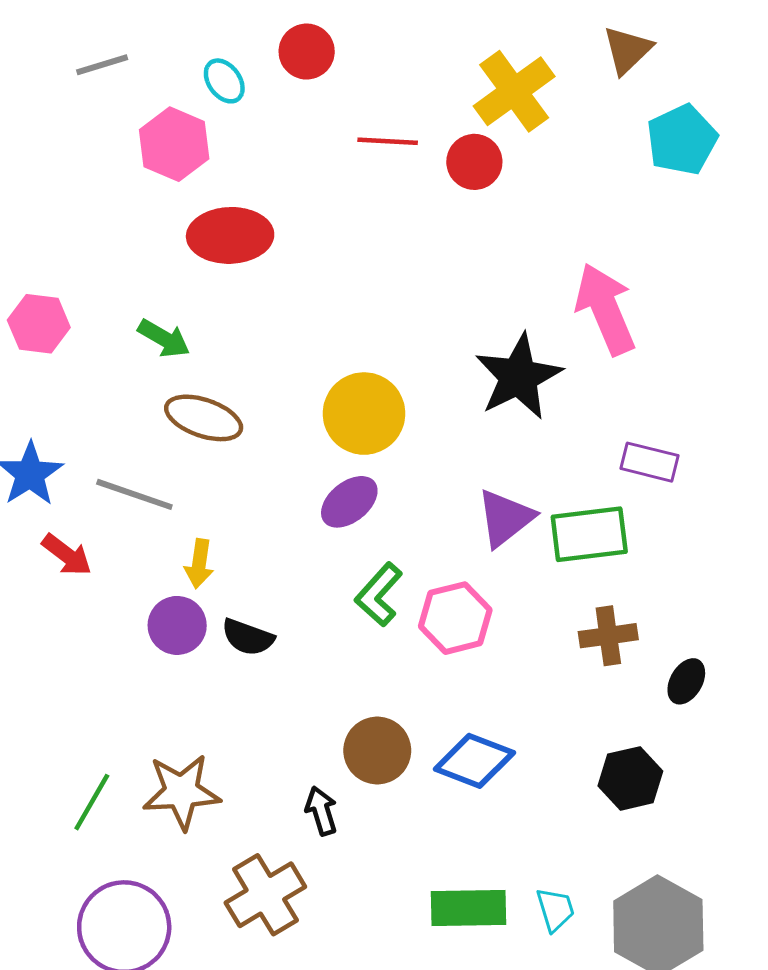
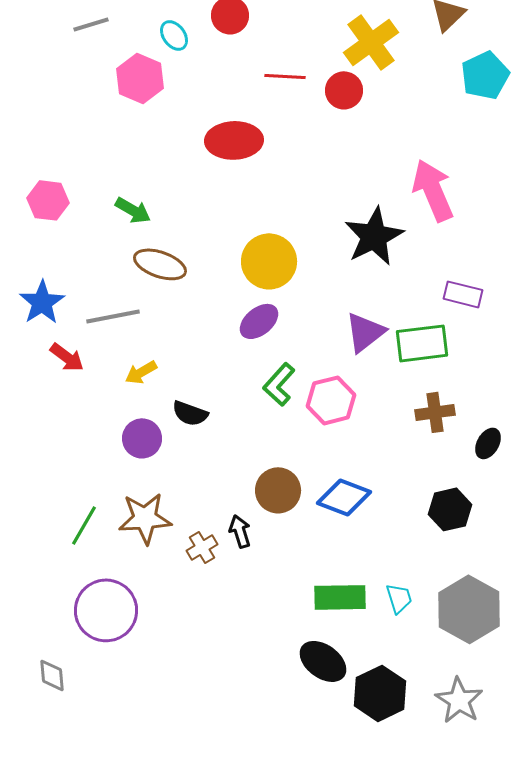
red ellipse: (230, 235) -> (234, 140), moved
gray line: (134, 494) -> (113, 316), turned -30
yellow arrow: (199, 564) -> (141, 372), moved, turned 52
purple circle: (177, 625) -> (142, 438), moved
brown cross: (265, 895) -> (202, 547), moved, size x0.6

